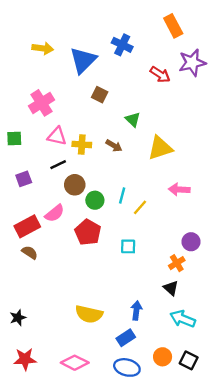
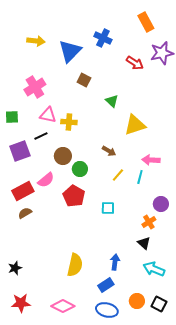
brown arrow: (114, 146) -> (109, 151), moved
black line: (58, 165) -> (41, 136), moved
purple square: (24, 179) -> (20, 151), size x1.5
cyan line: (122, 195) -> (140, 177), moved
brown semicircle: (30, 252) -> (25, 213), turned -64
yellow semicircle: (89, 314) -> (75, 265), turned -90

